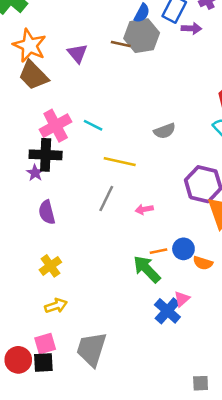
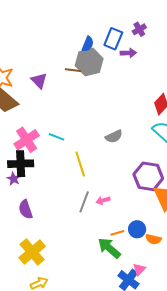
yellow line: (120, 162) -> (80, 164), turned 65
gray line: (106, 198) -> (84, 202), moved
yellow cross: (50, 266) -> (32, 252), size x1.5

